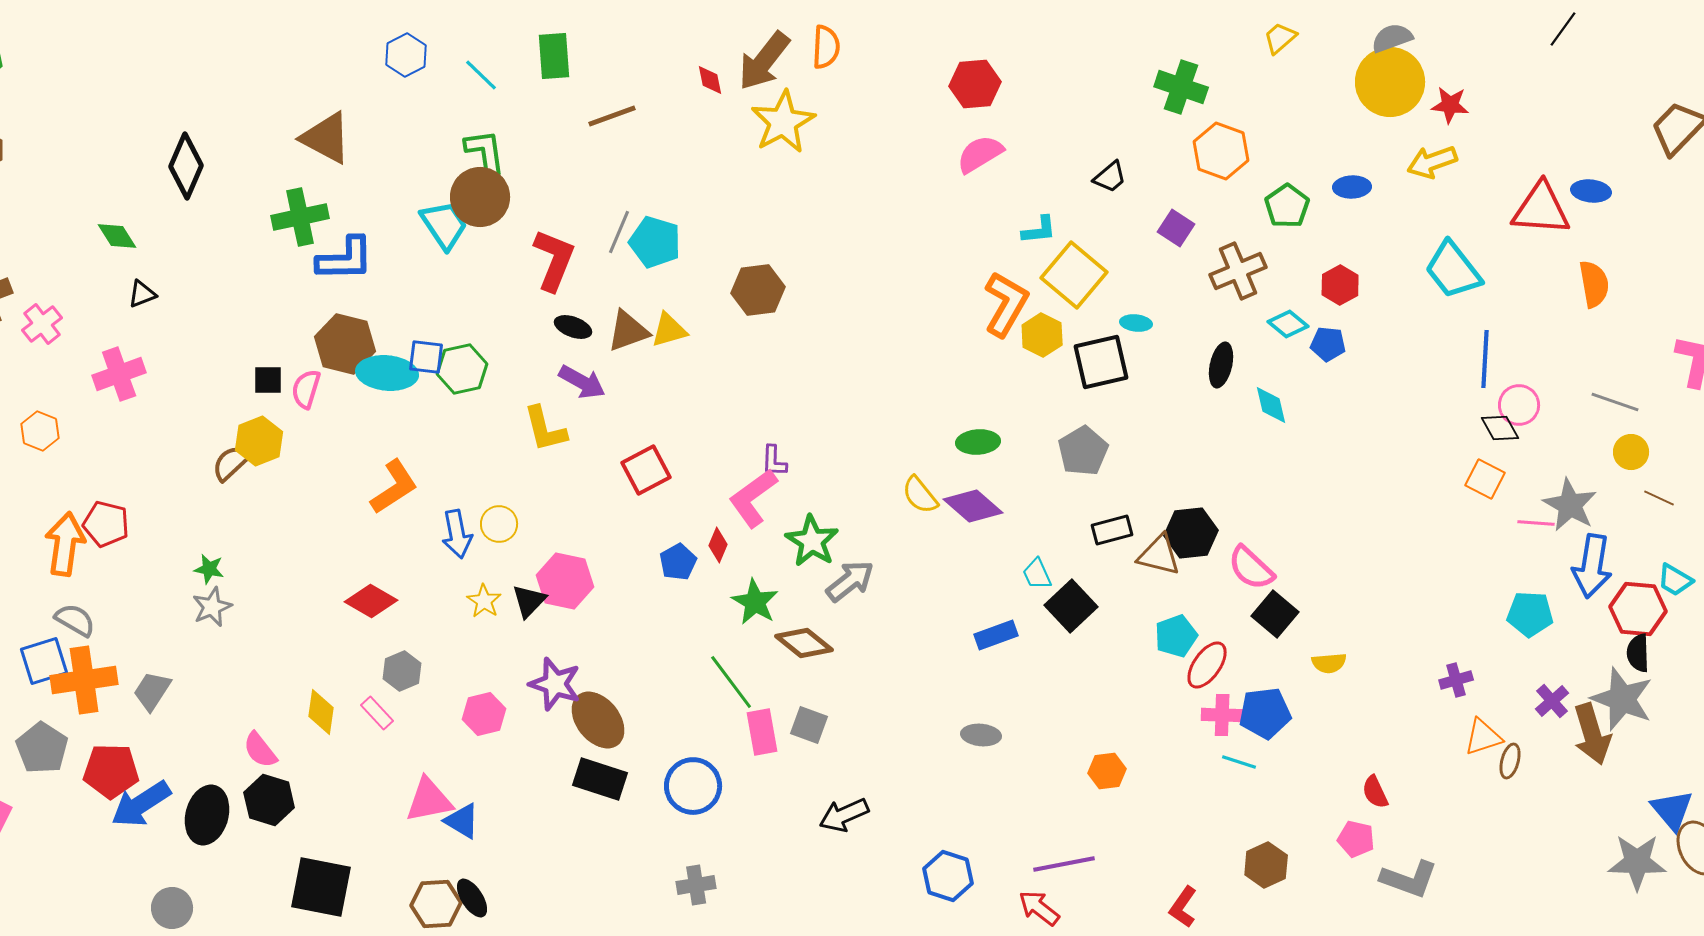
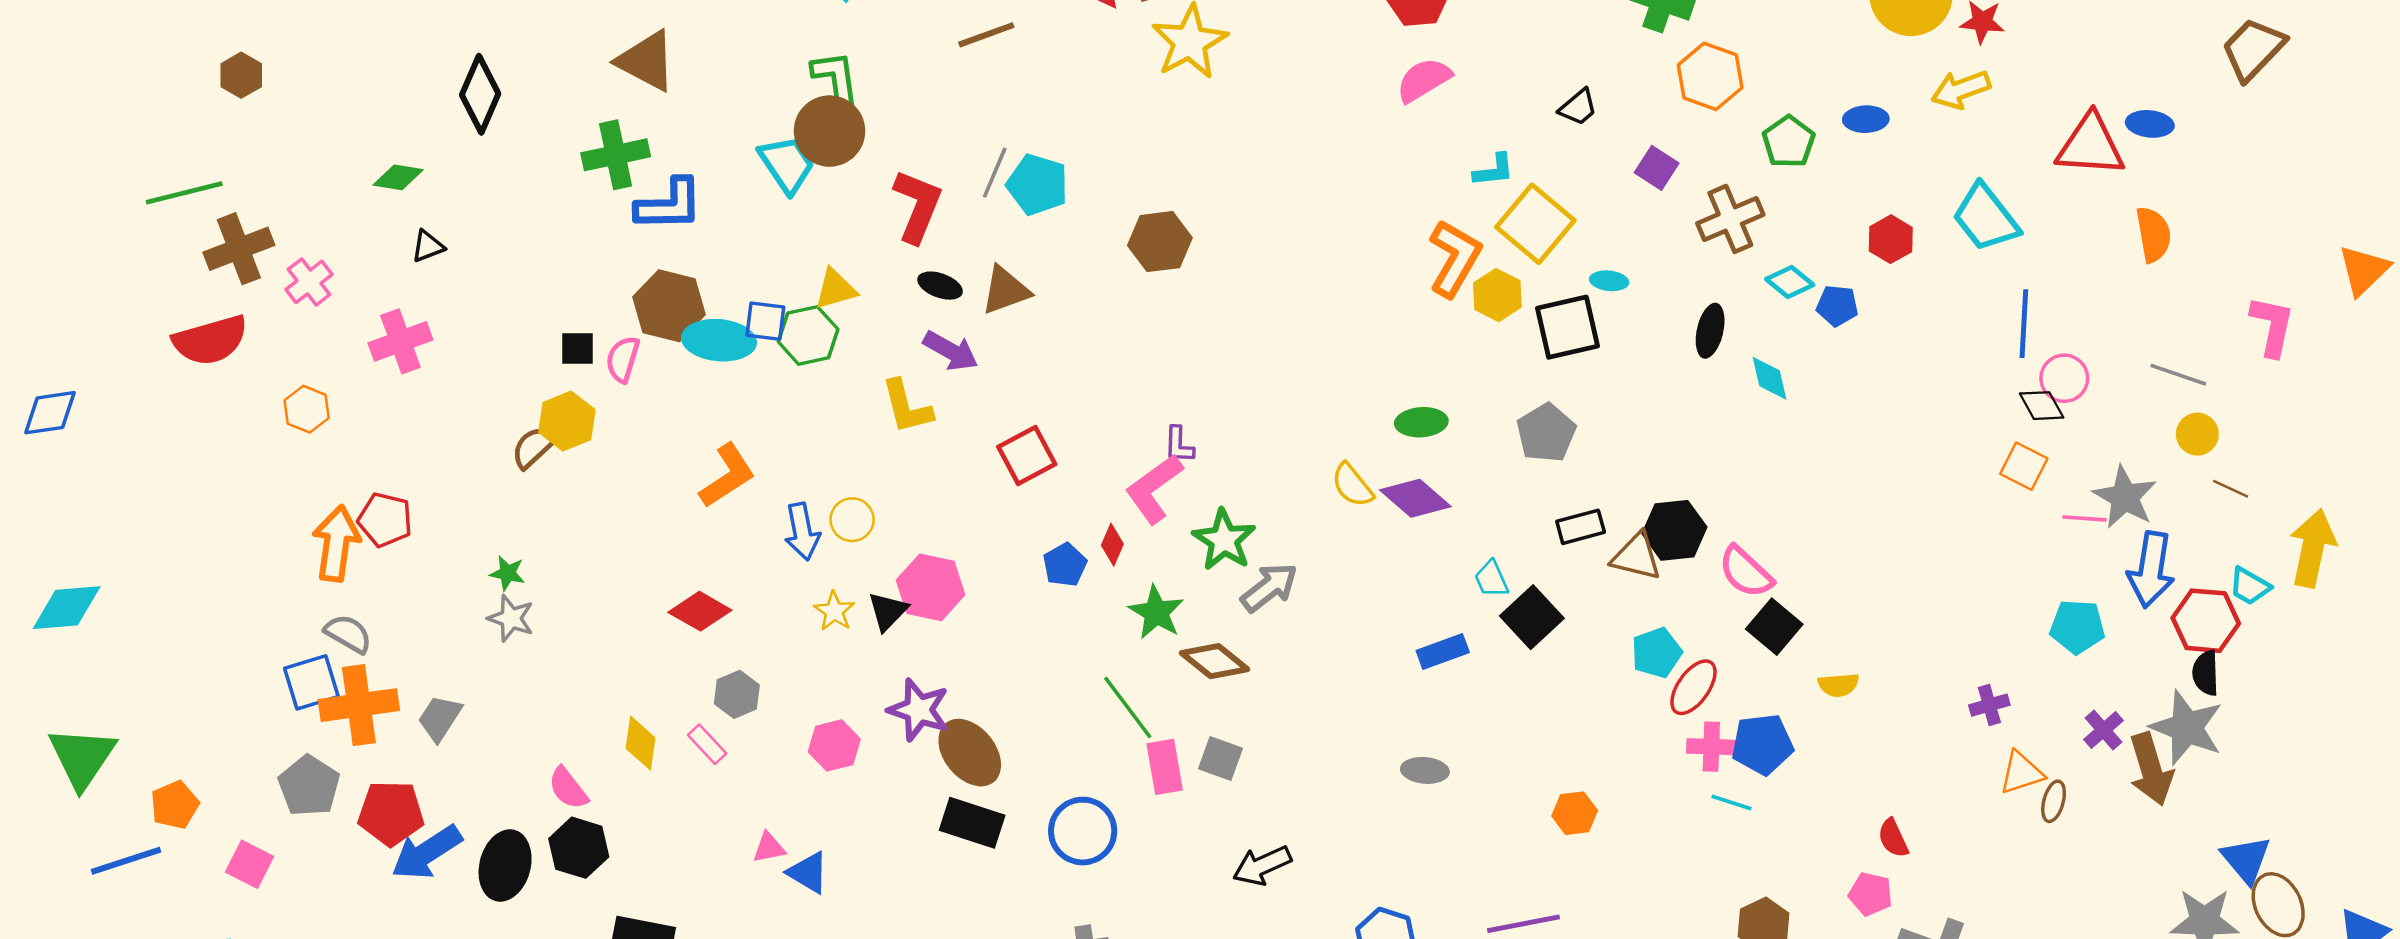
green diamond: (117, 236) -> (398, 177), turned -48
red hexagon: (1340, 285) -> (1891, 239), moved
yellow triangle: (669, 330) -> (835, 289), moved
gray star: (212, 607) -> (511, 618), turned -30
pink triangle: (429, 800) -> (769, 848), size x0.6

